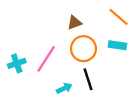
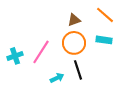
brown triangle: (74, 23) -> (74, 20), moved

